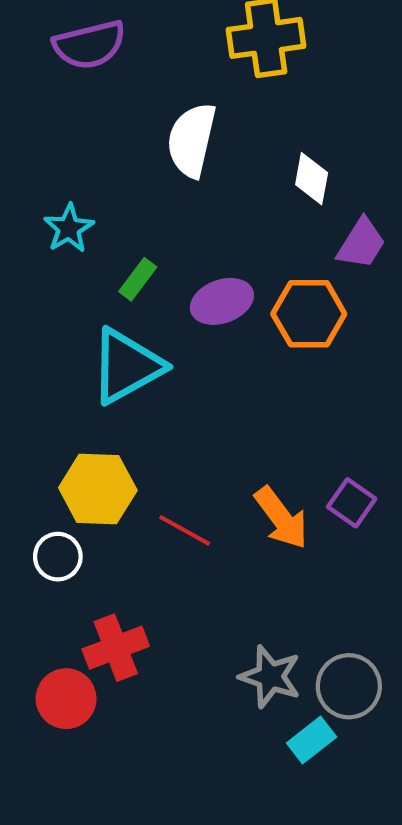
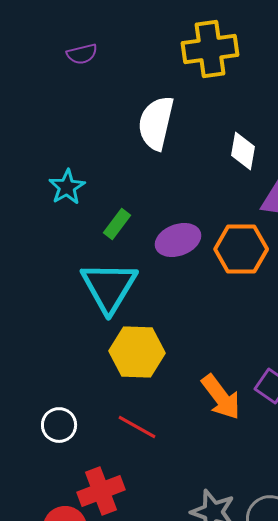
purple semicircle: (90, 45) -> (82, 54), size x0.6
cyan triangle: (127, 366) -> (109, 287), turned -30
yellow hexagon: (98, 489) -> (137, 352), moved
red line: (185, 530) -> (137, 427), moved

